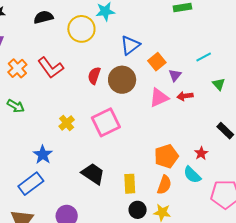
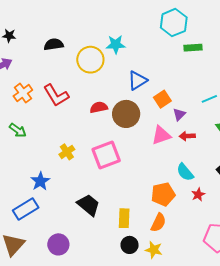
red semicircle: (94, 76) -> (99, 107), turned 54
cyan semicircle: (192, 175) -> (185, 172), moved

